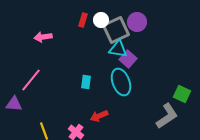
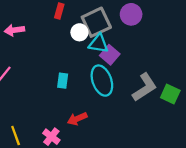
white circle: (101, 20) -> (79, 32), moved
purple circle: (137, 22) -> (131, 14), moved
gray L-shape: (167, 116) -> (145, 87), moved

